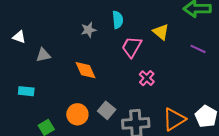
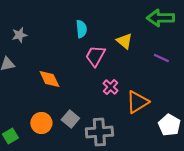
gray star: (88, 30) -> (19, 35), moved
orange triangle: (174, 119) -> (137, 102), moved

